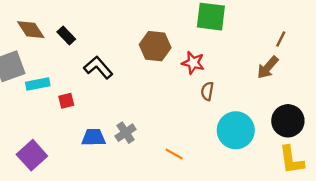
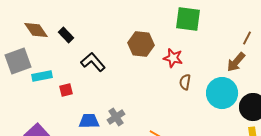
cyan circle: (236, 130) -> (222, 93), moved

